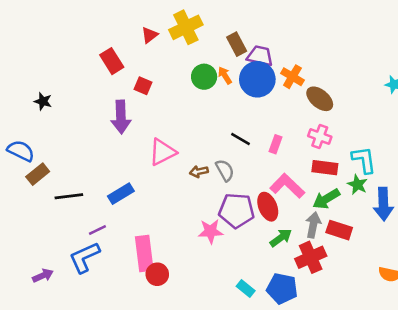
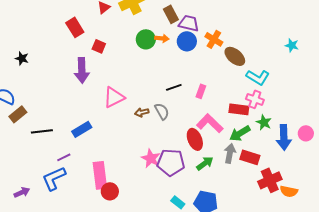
orange arrow: (225, 75) -> (162, 38), turned 128
blue circle: (257, 79) -> (187, 41), size x0.7
pink cross: (320, 136) -> (255, 99), moved
black line: (240, 139) -> (174, 87), turned -49
cyan L-shape: (364, 160) -> (258, 77), moved, turned 130
purple pentagon: (237, 211) -> (171, 162), moved
pink star: (211, 231) -> (151, 158), turned 30
red cross: (311, 257) -> (270, 180), moved

